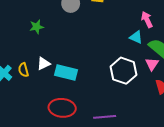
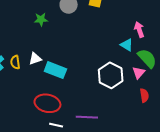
green star: (37, 27) -> (41, 19), moved

